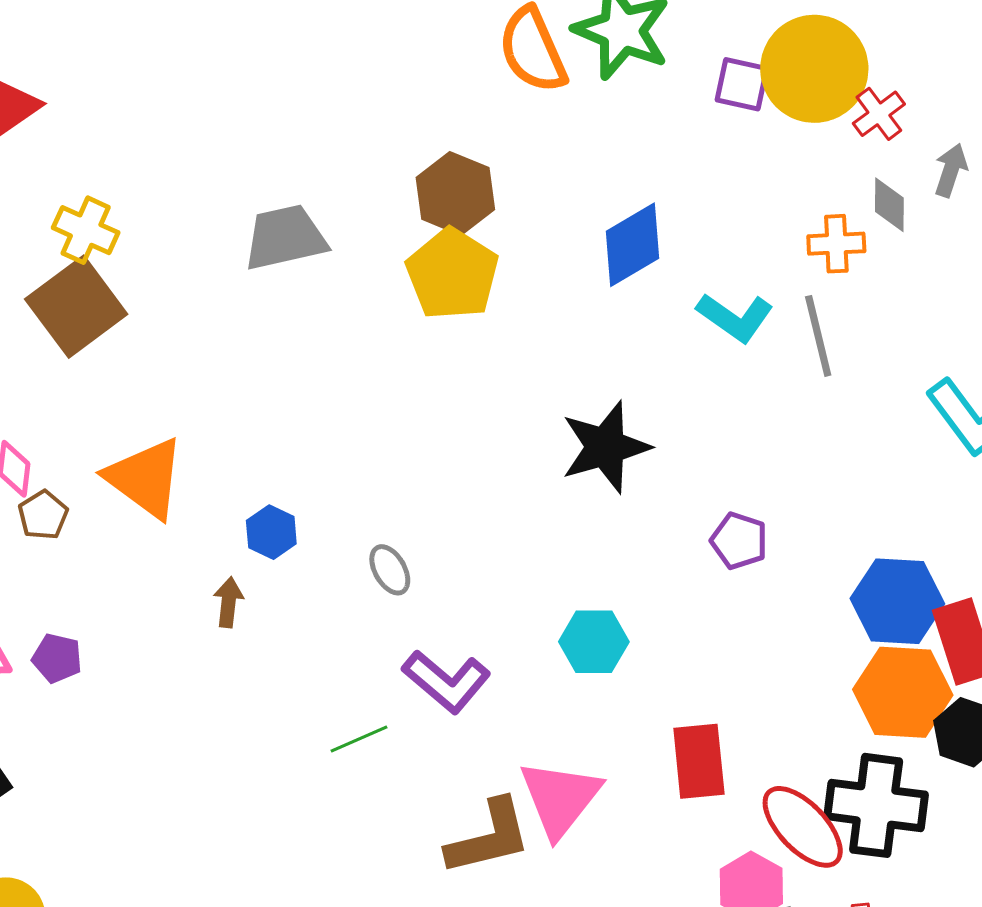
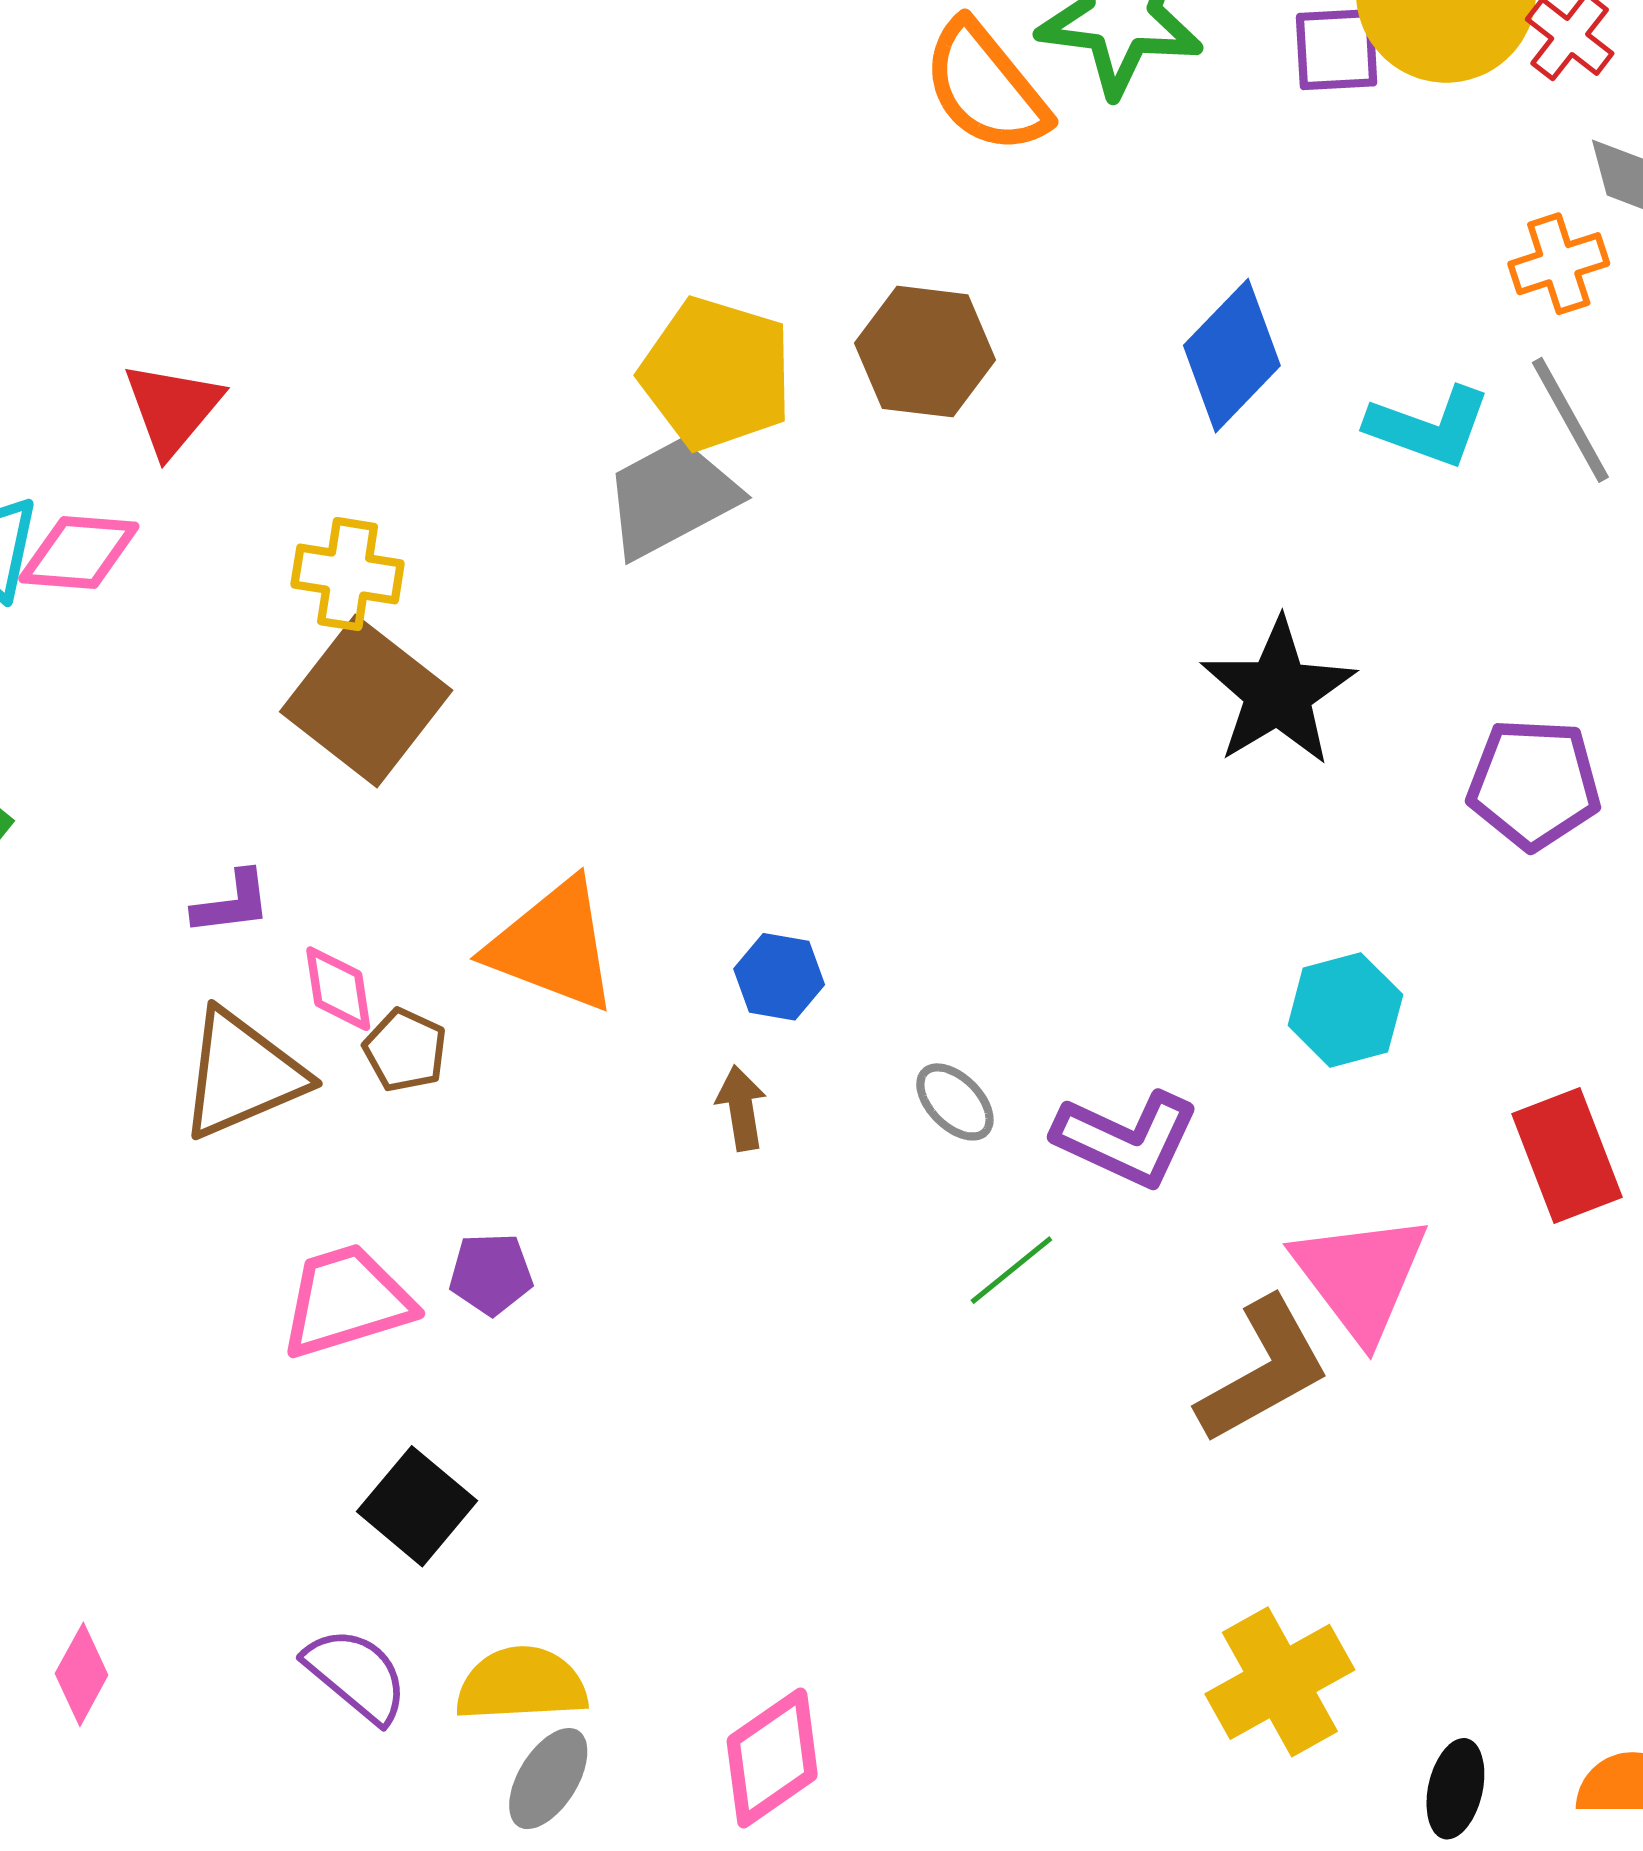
yellow pentagon: (452, 274) -> (716, 374), moved
purple pentagon: (739, 541) -> (1534, 784), size x1.4
gray ellipse: (390, 570) -> (955, 1102), moved

